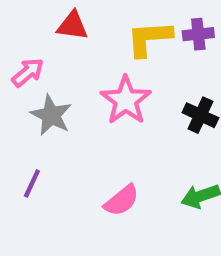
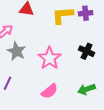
pink star: (126, 100) -> (50, 58), moved

